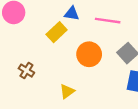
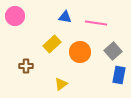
yellow rectangle: (57, 32) -> (52, 44), moved
brown cross: (26, 71) -> (26, 66), turned -32

